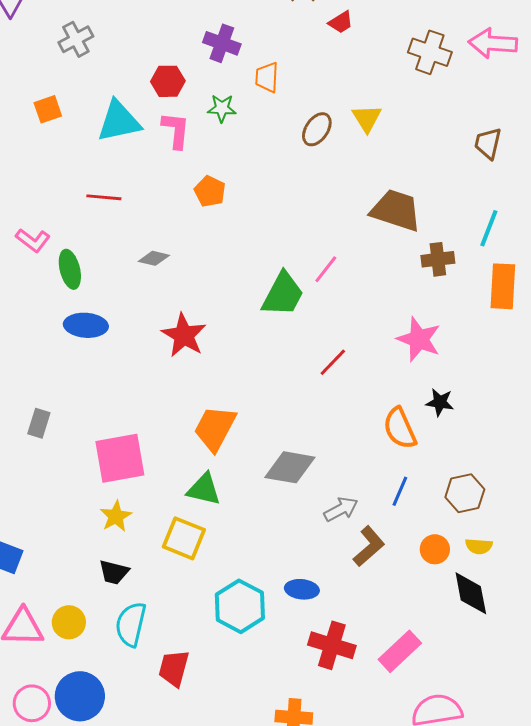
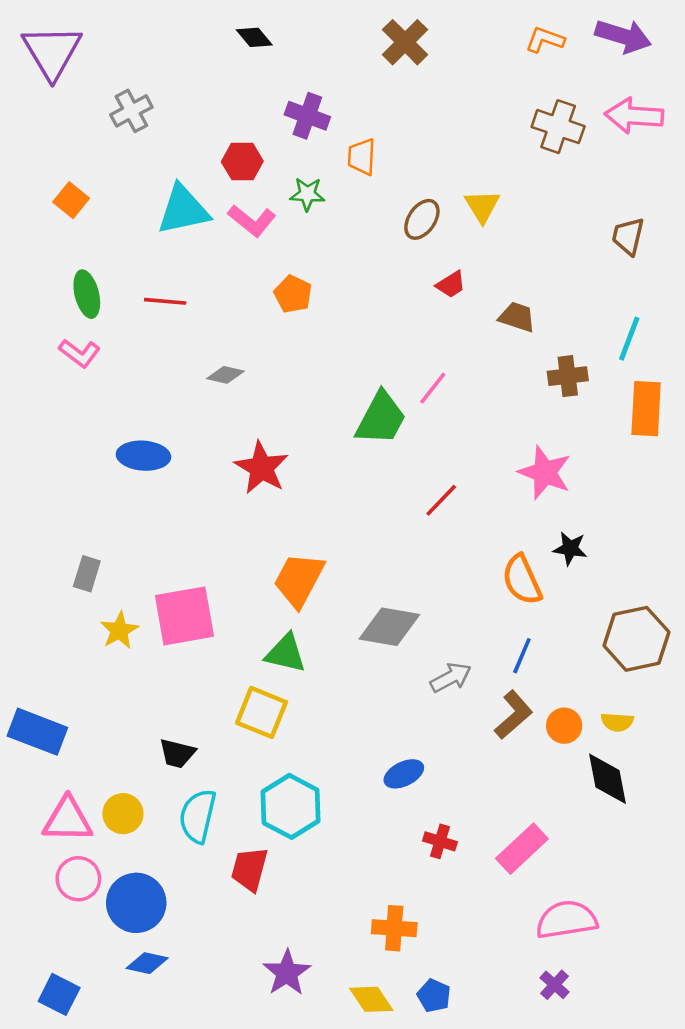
red trapezoid: (341, 22) -> (451, 284), moved
orange square: (48, 109) -> (71, 200), moved, turned -32
pink L-shape: (176, 130) -> (252, 221), turned 123
brown trapezoid: (396, 210) -> (517, 317), size x0.6
green ellipse: (70, 269) -> (87, 294), moved
brown hexagon: (465, 493) -> (636, 639), moved, size x1.4
yellow star: (116, 516) -> (119, 630), moved
brown L-shape: (369, 546) -> (513, 715), moved
blue ellipse: (302, 589) -> (404, 774), turned -32
cyan hexagon: (240, 606) -> (290, 806), moved
red cross: (332, 645) -> (440, 841), size x0.6
pink circle: (32, 703) -> (78, 879), moved

